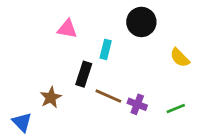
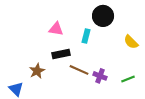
pink triangle: (67, 29) -> (56, 29), moved
cyan rectangle: (106, 49) -> (86, 36), moved
black rectangle: (84, 74) -> (61, 54), turned 60

